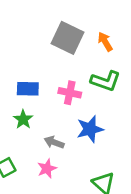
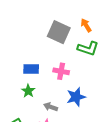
orange arrow: (105, 42) -> (86, 25), moved
green L-shape: (106, 81) -> (88, 48), moved

